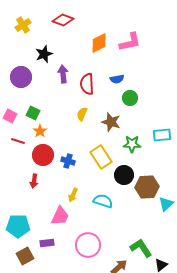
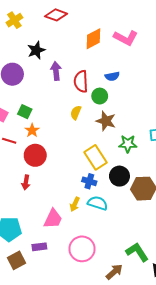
pink L-shape: (130, 42) -> (126, 38), turned 40
green circle: (130, 98) -> (100, 96), moved
blue cross: (68, 161) -> (89, 181), moved
yellow arrow: (73, 195) -> (75, 204), moved

